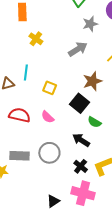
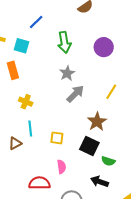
gray star: (90, 24) -> (67, 73), moved
yellow cross: (36, 39) -> (26, 102), moved
red semicircle: (20, 115) -> (39, 183), moved
pink semicircle: (48, 117) -> (62, 167), turned -128

